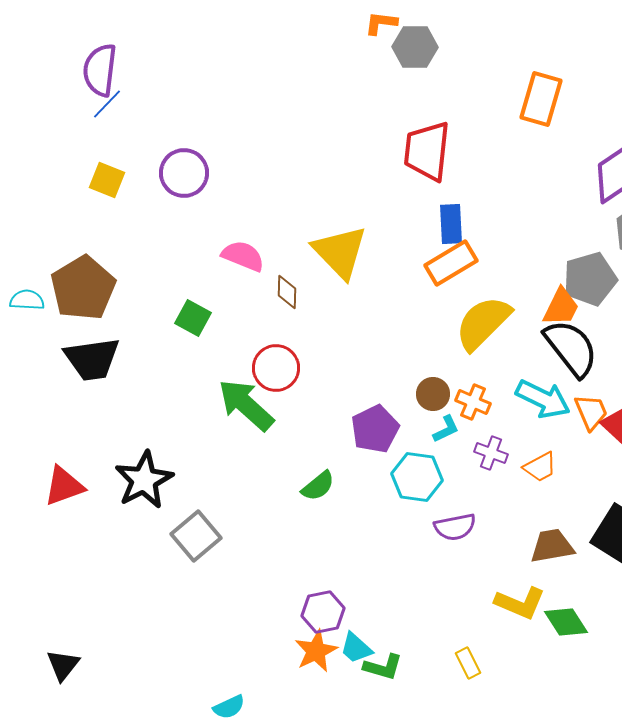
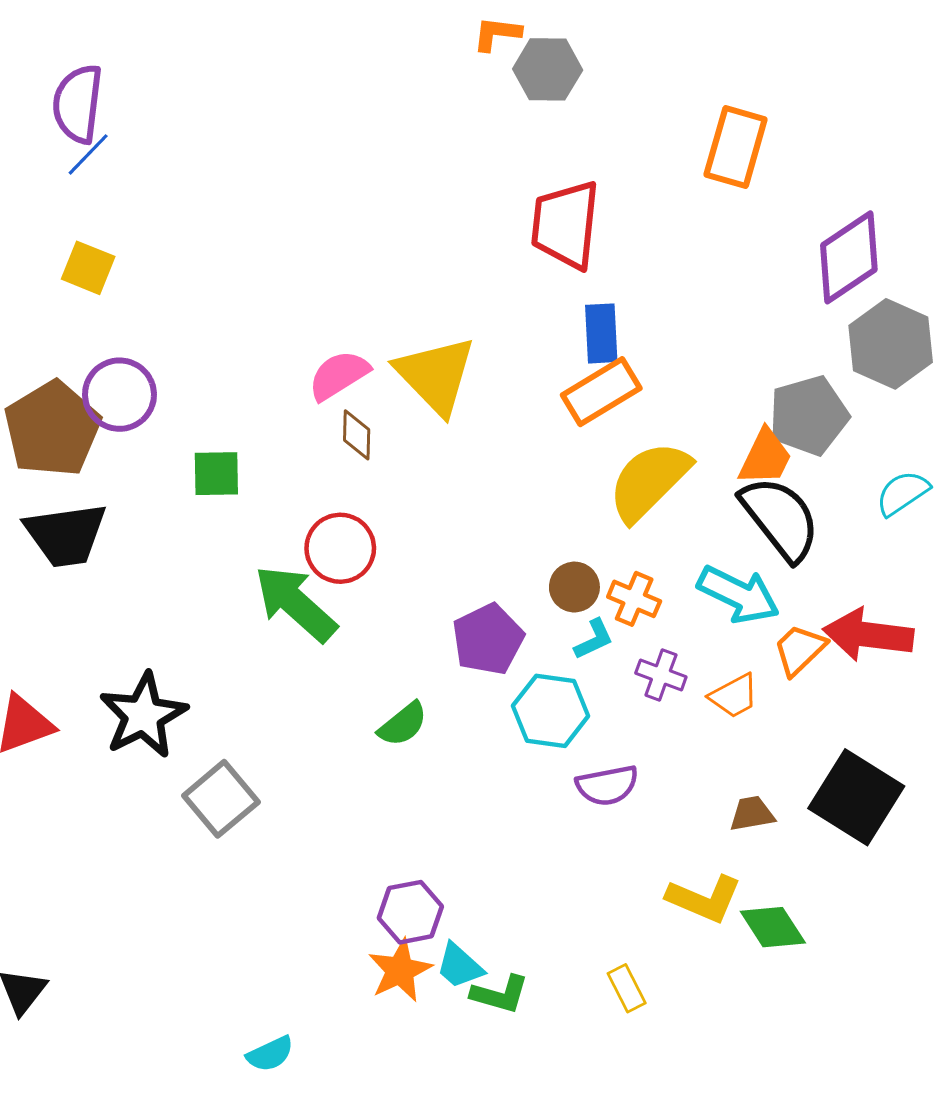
purple circle: (184, 173) -> (119, 395), moved
pink semicircle: (243, 256) -> (339, 375), moved, turned -54
green square: (193, 318) -> (216, 474), turned -30
orange trapezoid: (591, 412) -> (800, 650), moved, turned -111
brown trapezoid: (552, 546) -> (752, 814), size x0.7

